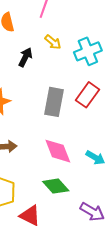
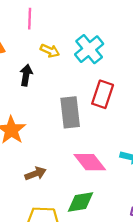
green diamond: (56, 186) -> (80, 202), moved, turned -40

